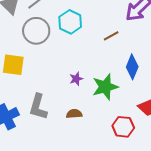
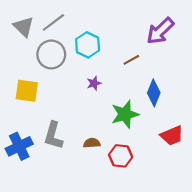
purple star: (76, 79) -> (94, 83), moved
red hexagon: (123, 127) -> (121, 156), moved

